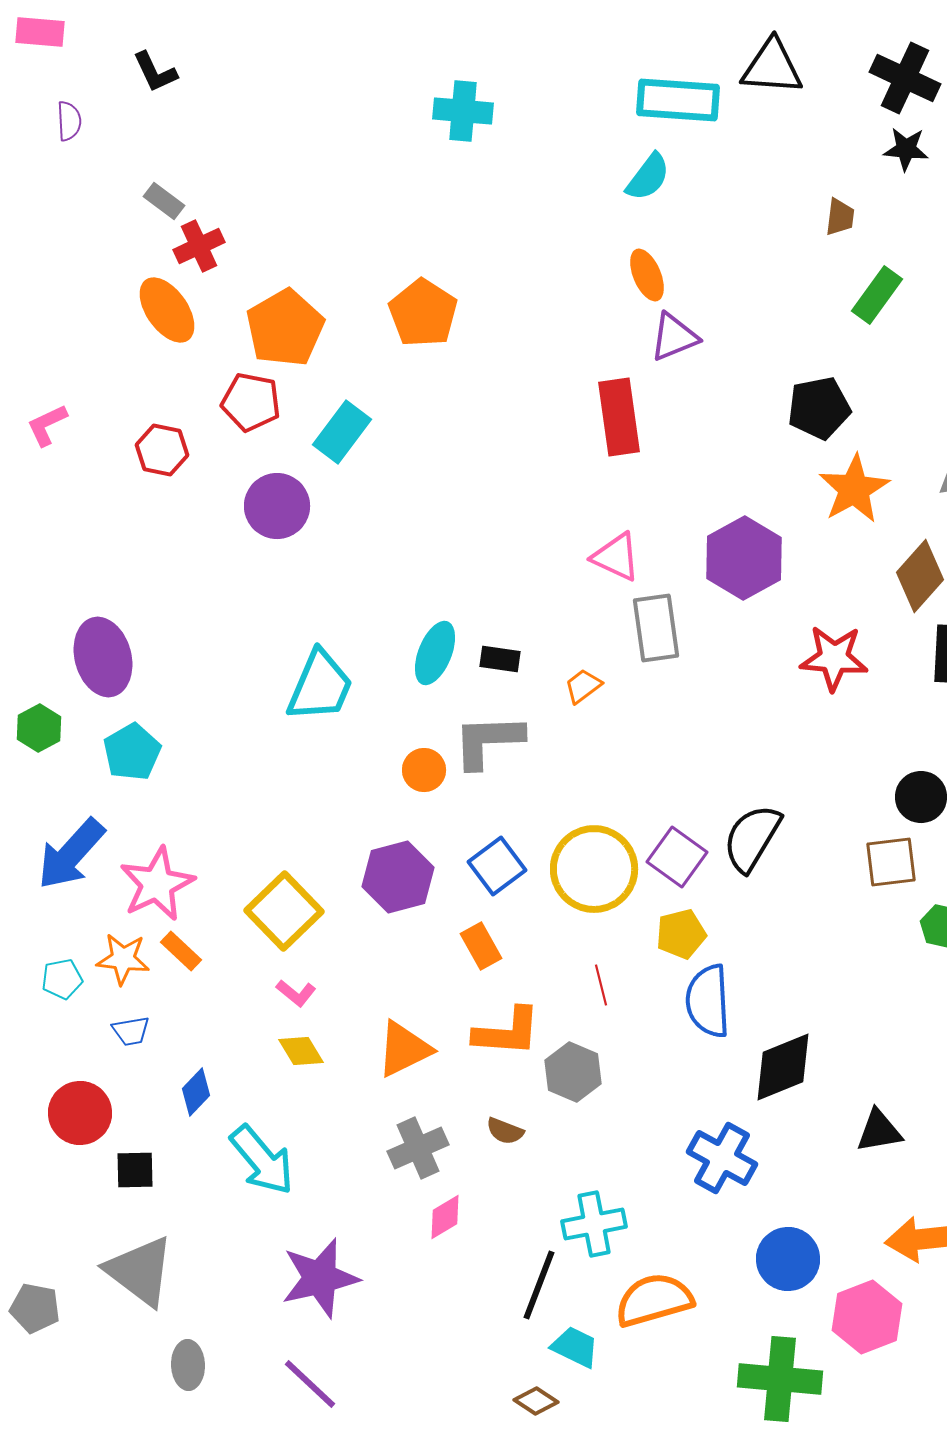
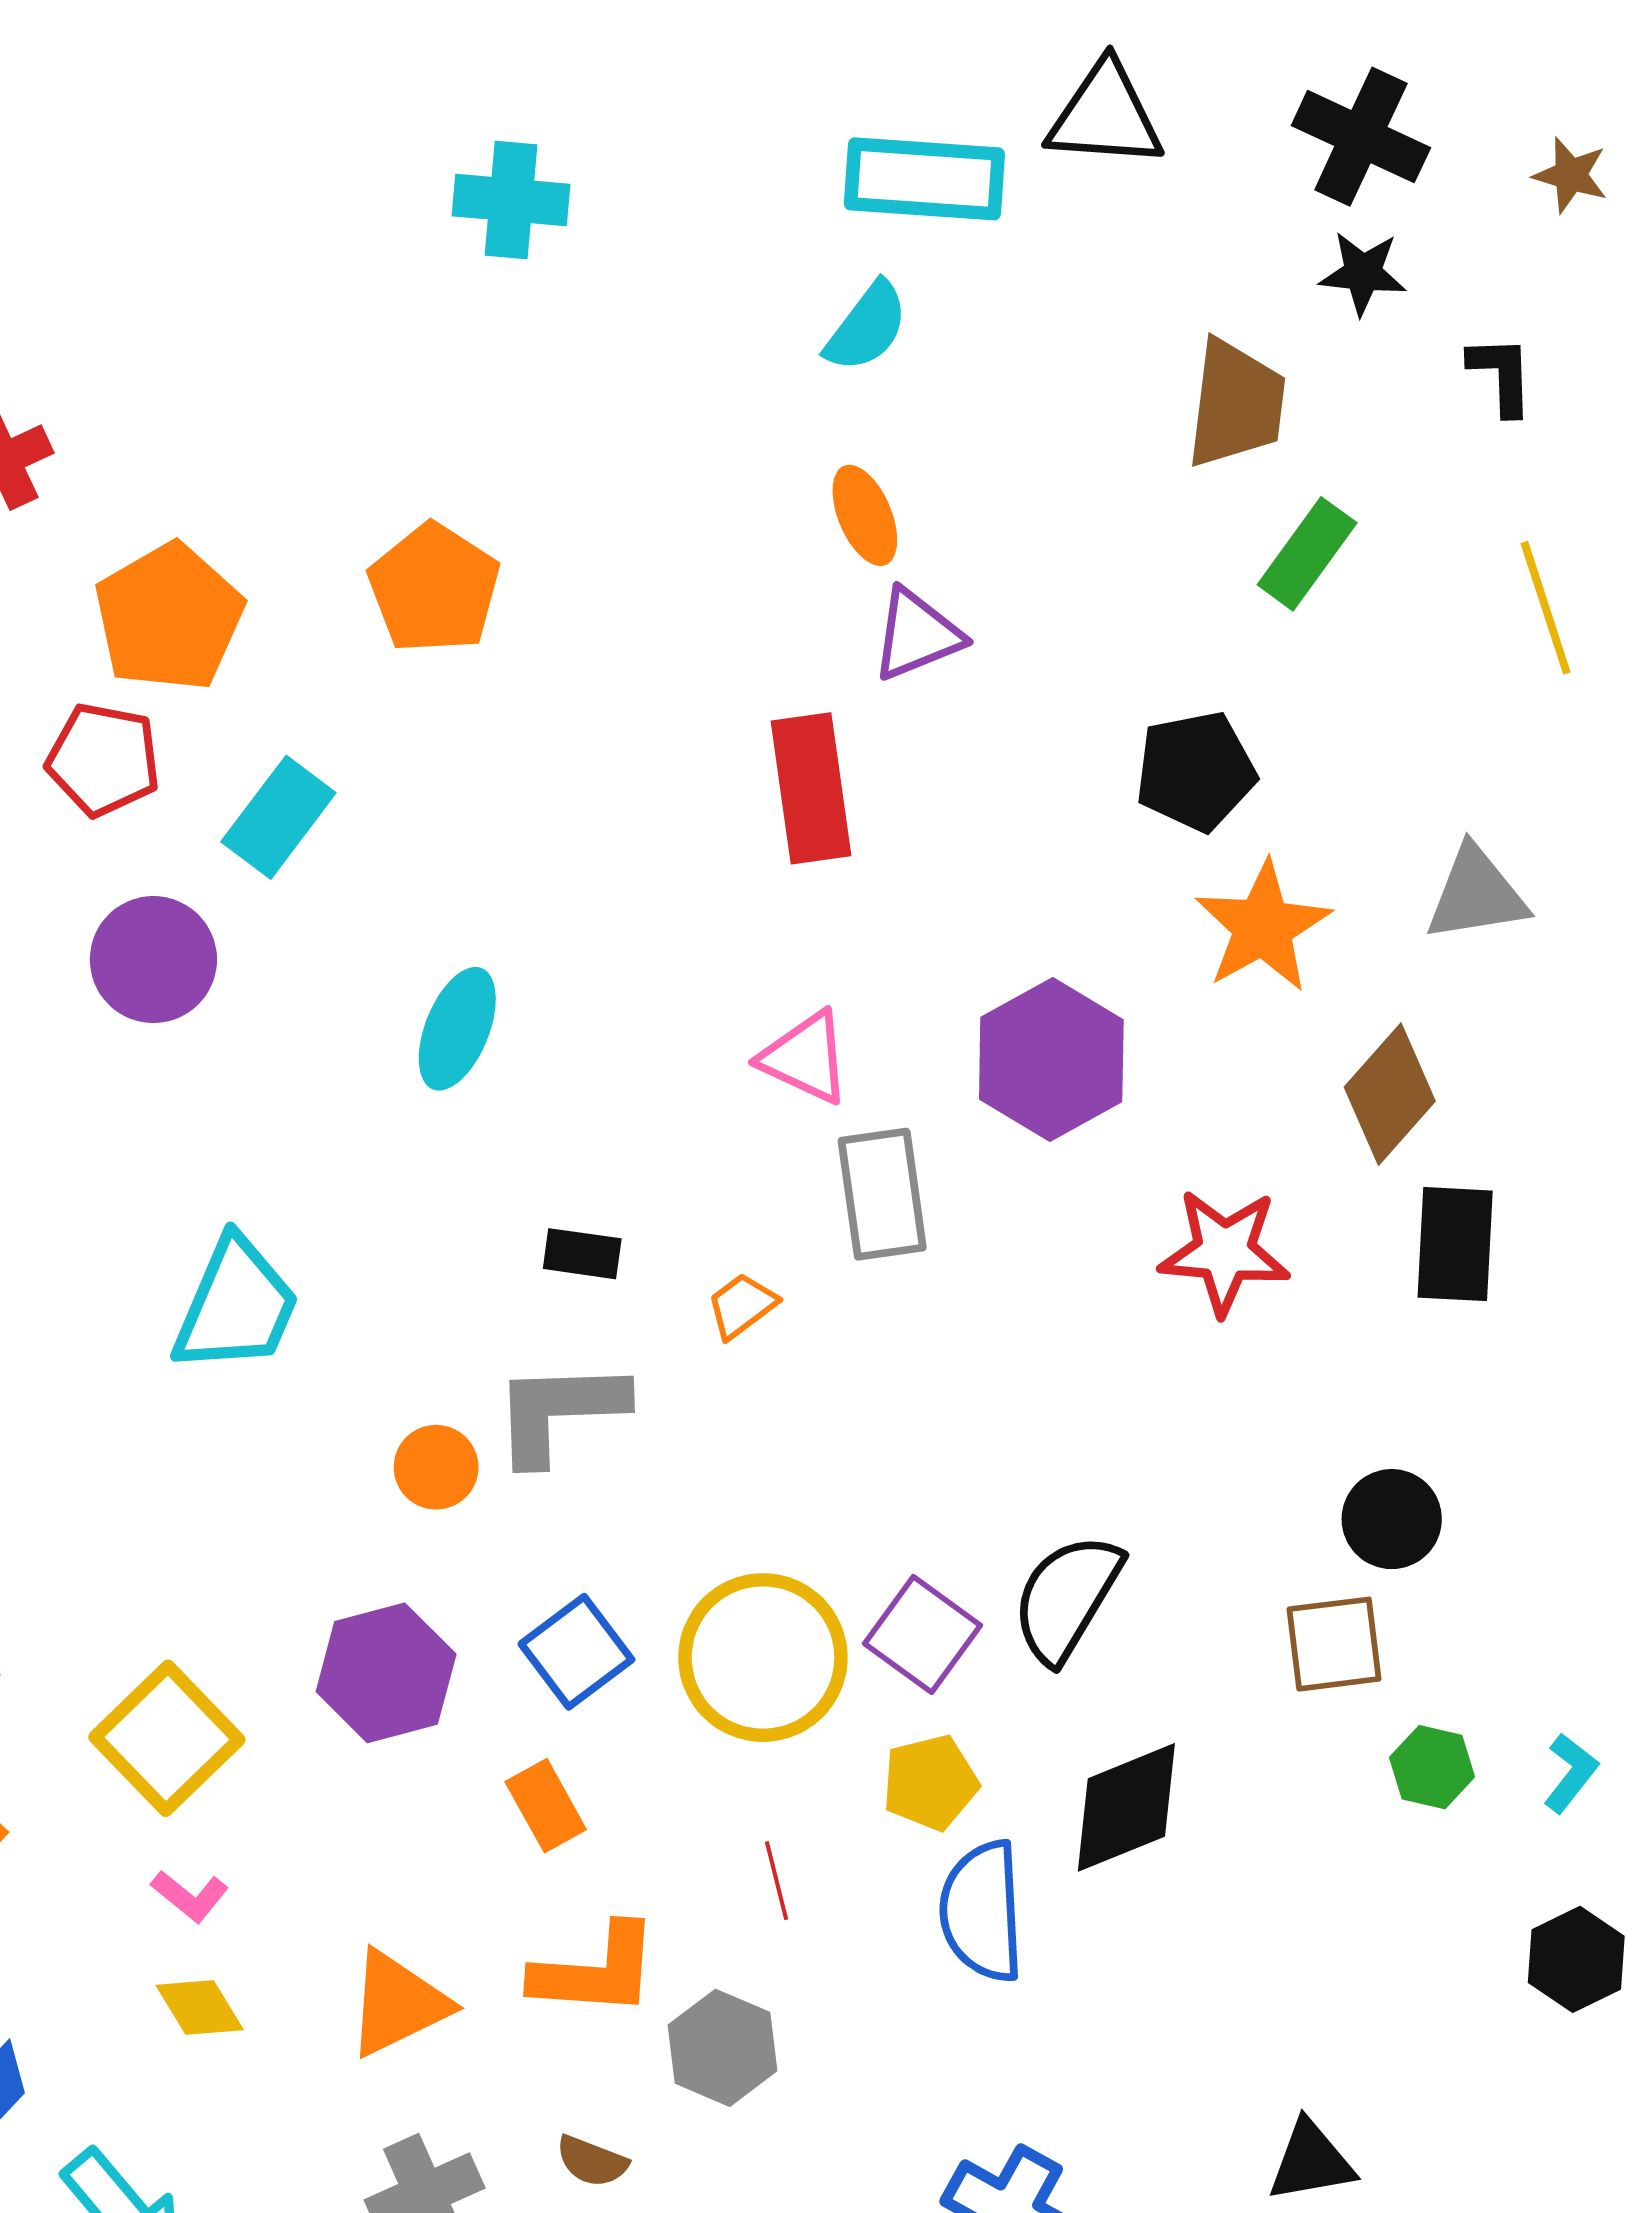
brown trapezoid: (840, 217) -> (1236, 404), size x1.8
cyan ellipse: (435, 653) -> (457, 1029), moved
black diamond: (783, 1067) -> (1126, 1807), moved

